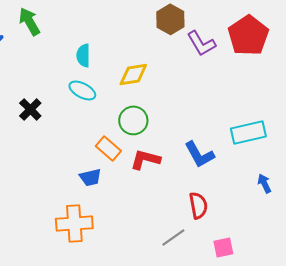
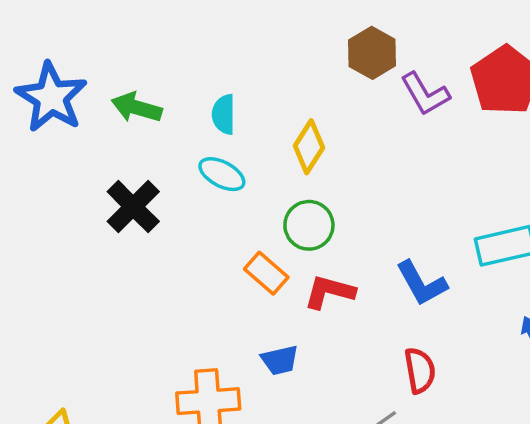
green arrow: (29, 21) -> (137, 108), moved, turned -44
yellow diamond: (133, 74) -> (309, 147), turned -48
black cross: (30, 109) -> (133, 207), size x1.4
blue trapezoid: (90, 177) -> (280, 360), moved

